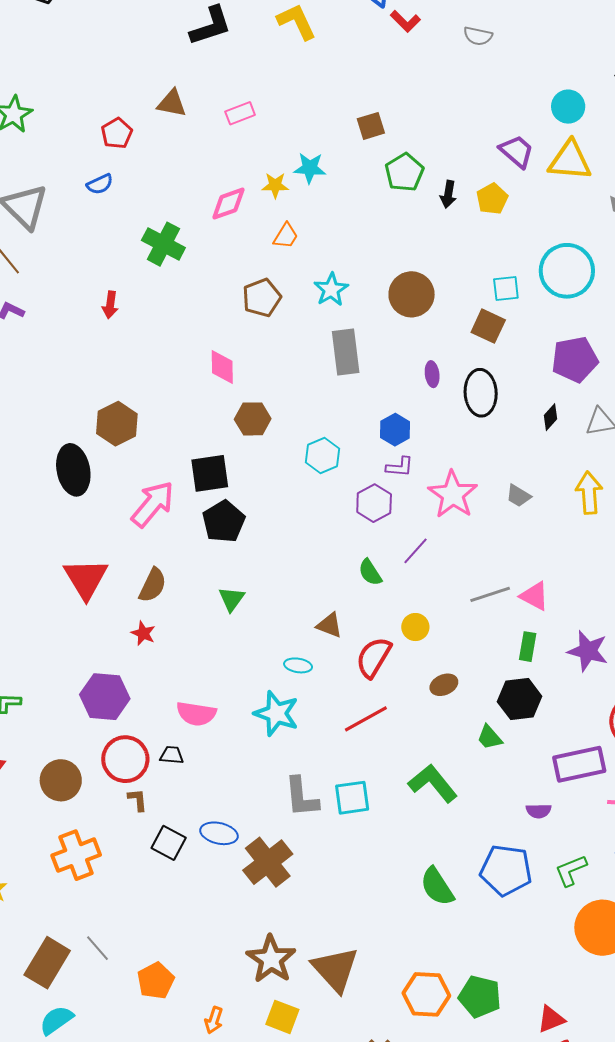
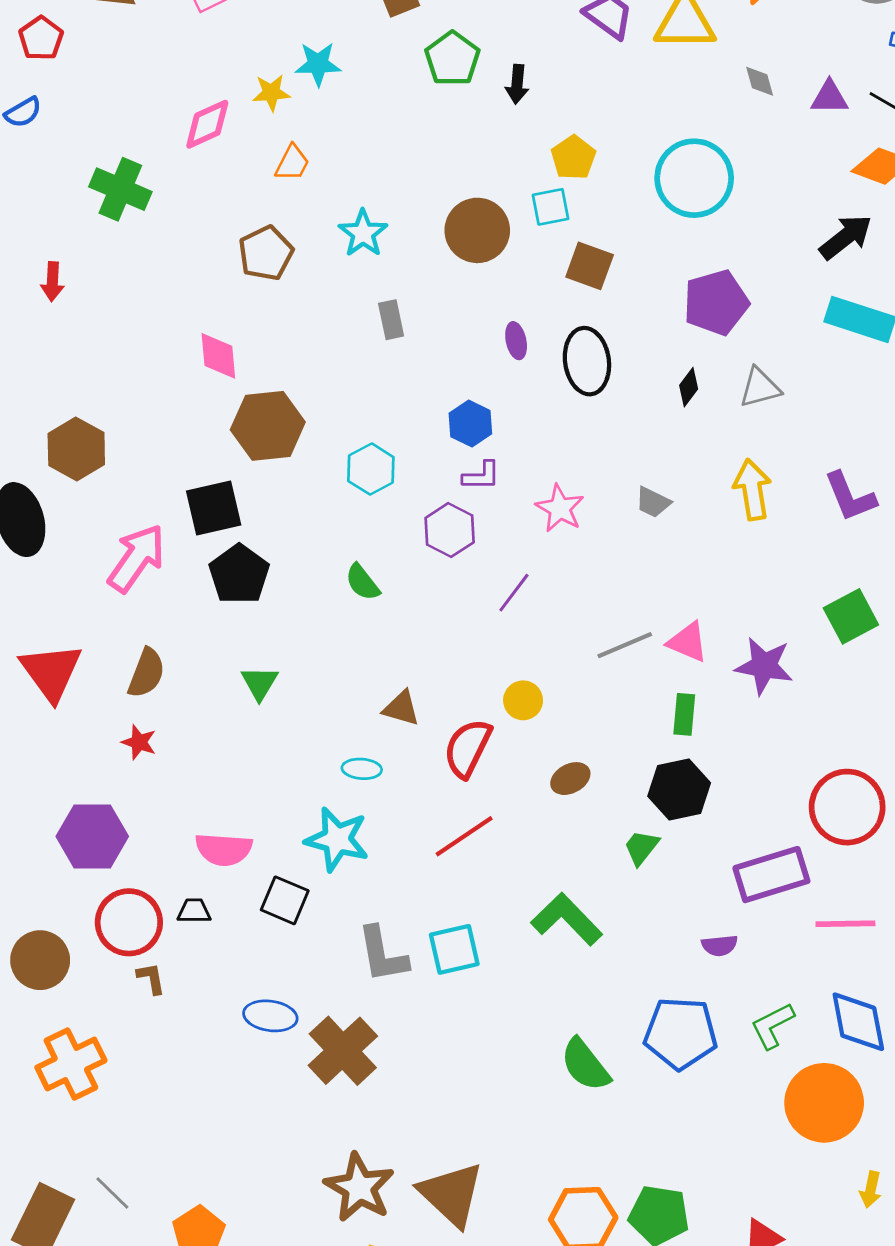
yellow pentagon: (492, 199) -> (573, 158), moved
cyan square: (506, 289) -> (551, 207), moved
gray rectangle: (346, 352) -> (391, 320), size x0.6
brown hexagon: (253, 419) -> (268, 426), size x1.4
pink star: (453, 494) -> (560, 508), size x0.7
green semicircle: (370, 572) -> (362, 582), moved
purple star: (588, 651) -> (764, 666), moved
green trapezoid: (490, 737) -> (641, 847), turned 84
black square: (169, 843) -> (285, 900), moved

